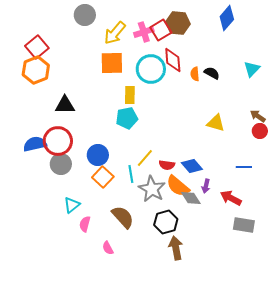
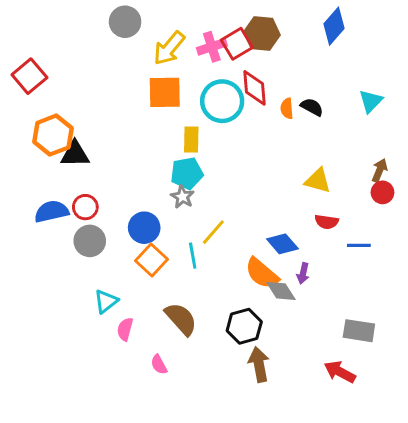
red square: (37, 47) -> (29, 76), moved
orange hexagon: (36, 70) -> (53, 135), moved
black triangle: (65, 105) -> (75, 154), moved
brown arrow: (258, 116) -> (380, 170), turned 77
red circle: (58, 141) -> (85, 207), size x0.6
red semicircle: (167, 165) -> (327, 222), moved
gray star: (152, 189) -> (182, 197), moved, size x0.6
red arrow: (231, 198) -> (340, 372), moved

